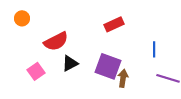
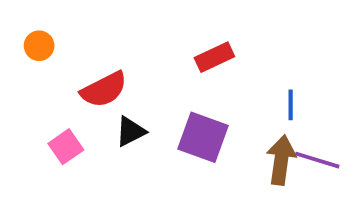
brown arrow: (123, 78) -> (281, 160), moved, size x1.4

